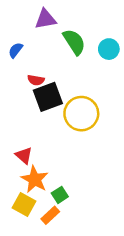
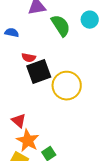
cyan circle: (109, 49) -> (90, 20), moved
blue semicircle: (16, 50) -> (12, 33), turned 64

